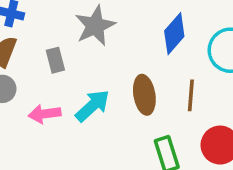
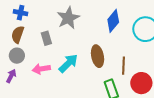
brown line: (191, 95) -> (123, 66), moved

